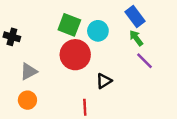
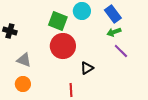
cyan circle: (98, 31) -> (82, 11), moved
green arrow: (136, 38) -> (114, 32), turned -72
gray triangle: (29, 71) -> (24, 60), turned 49

